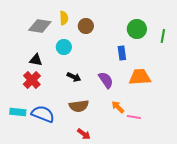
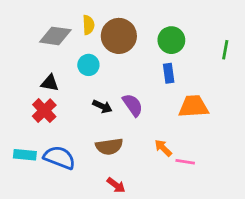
brown circle: (86, 26) -> (119, 36), size x1.6
green circle: (137, 29) -> (171, 40), moved
purple semicircle: (106, 80) -> (133, 105), moved

